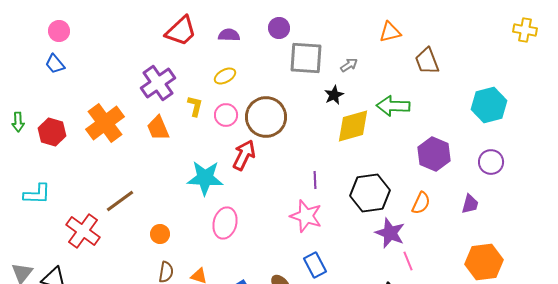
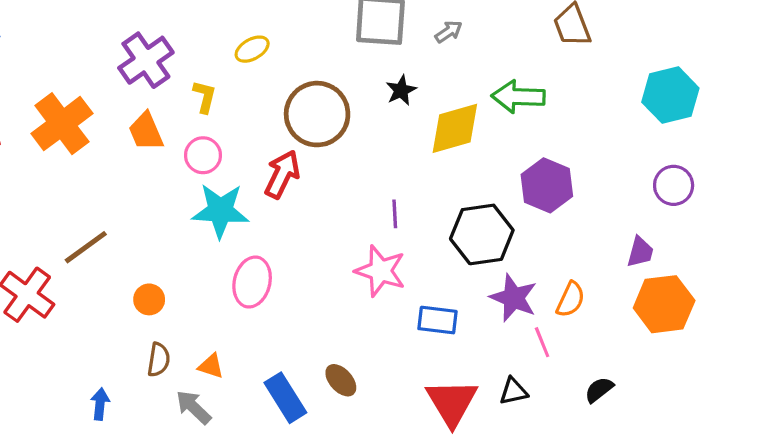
black star: (334, 95) -> (401, 90), moved
pink circle: (226, 115) -> (203, 155), moved
purple hexagon: (434, 154) -> (547, 185), moved
orange semicircle: (421, 203) -> (571, 299), moved
orange hexagon: (484, 262) -> (664, 304), moved
blue rectangle: (315, 265) -> (437, 320), moved, turned -55

